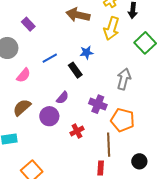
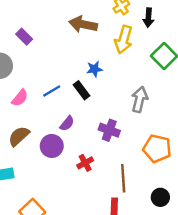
blue line: (50, 58) -> (52, 91), moved
orange pentagon: (123, 120) -> (157, 149), moved

